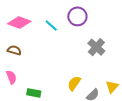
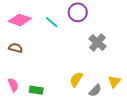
pink semicircle: (11, 77) -> (13, 85), moved

